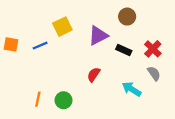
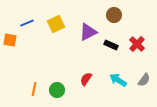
blue line: (40, 46) -> (27, 23), moved
gray semicircle: (154, 73) -> (144, 80), moved, turned 72
red semicircle: (94, 75) -> (86, 79), moved

